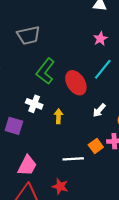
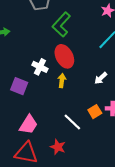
green L-shape: (45, 71) -> (61, 24), moved
red ellipse: (76, 83) -> (64, 56), moved
white line: (73, 159) -> (72, 122), turned 42

